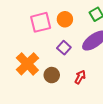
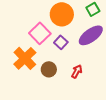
orange circle: (65, 19) -> (62, 14), size x1.5
pink square: (41, 22) -> (40, 33), moved, turned -30

